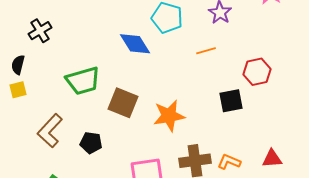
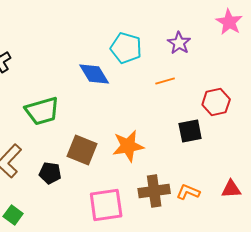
brown square: (123, 103) -> (82, 150), moved

